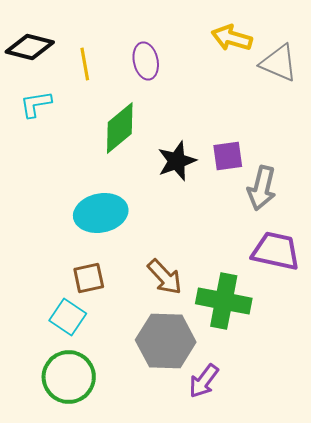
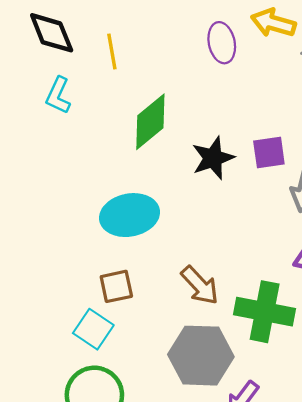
black diamond: (30, 47) -> (52, 33), turned 54
purple ellipse: (146, 61) -> (222, 43), moved
cyan L-shape: (36, 104) -> (58, 95), turned -56

